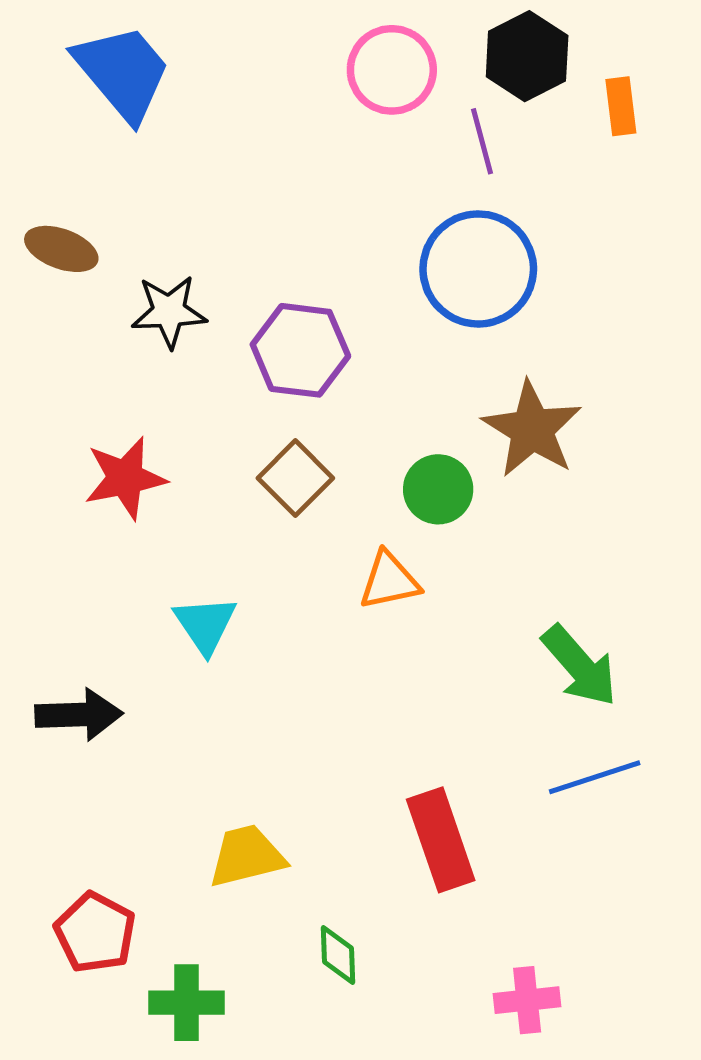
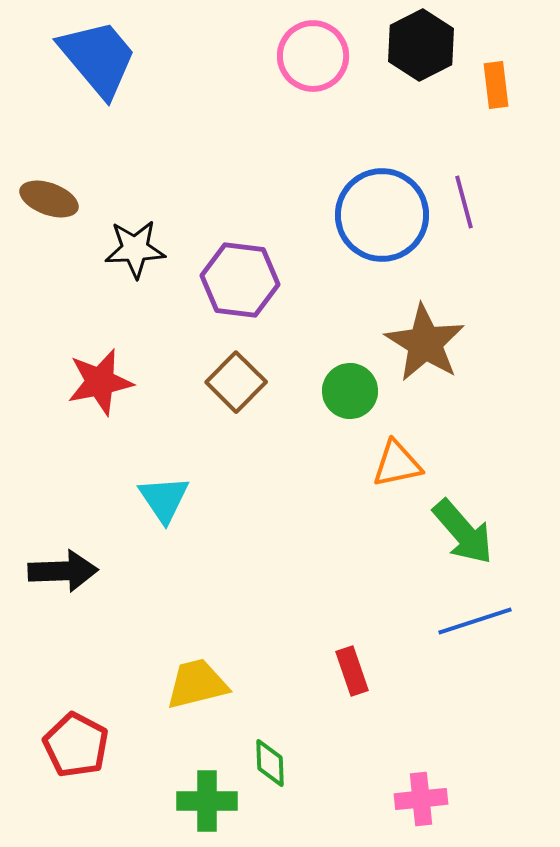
purple line: (482, 141) -> (464, 202), moved
orange triangle: (389, 581) -> (397, 464), moved
red rectangle: (441, 840) -> (352, 671), size x0.6
green cross: (186, 1003) -> (207, 801), moved

